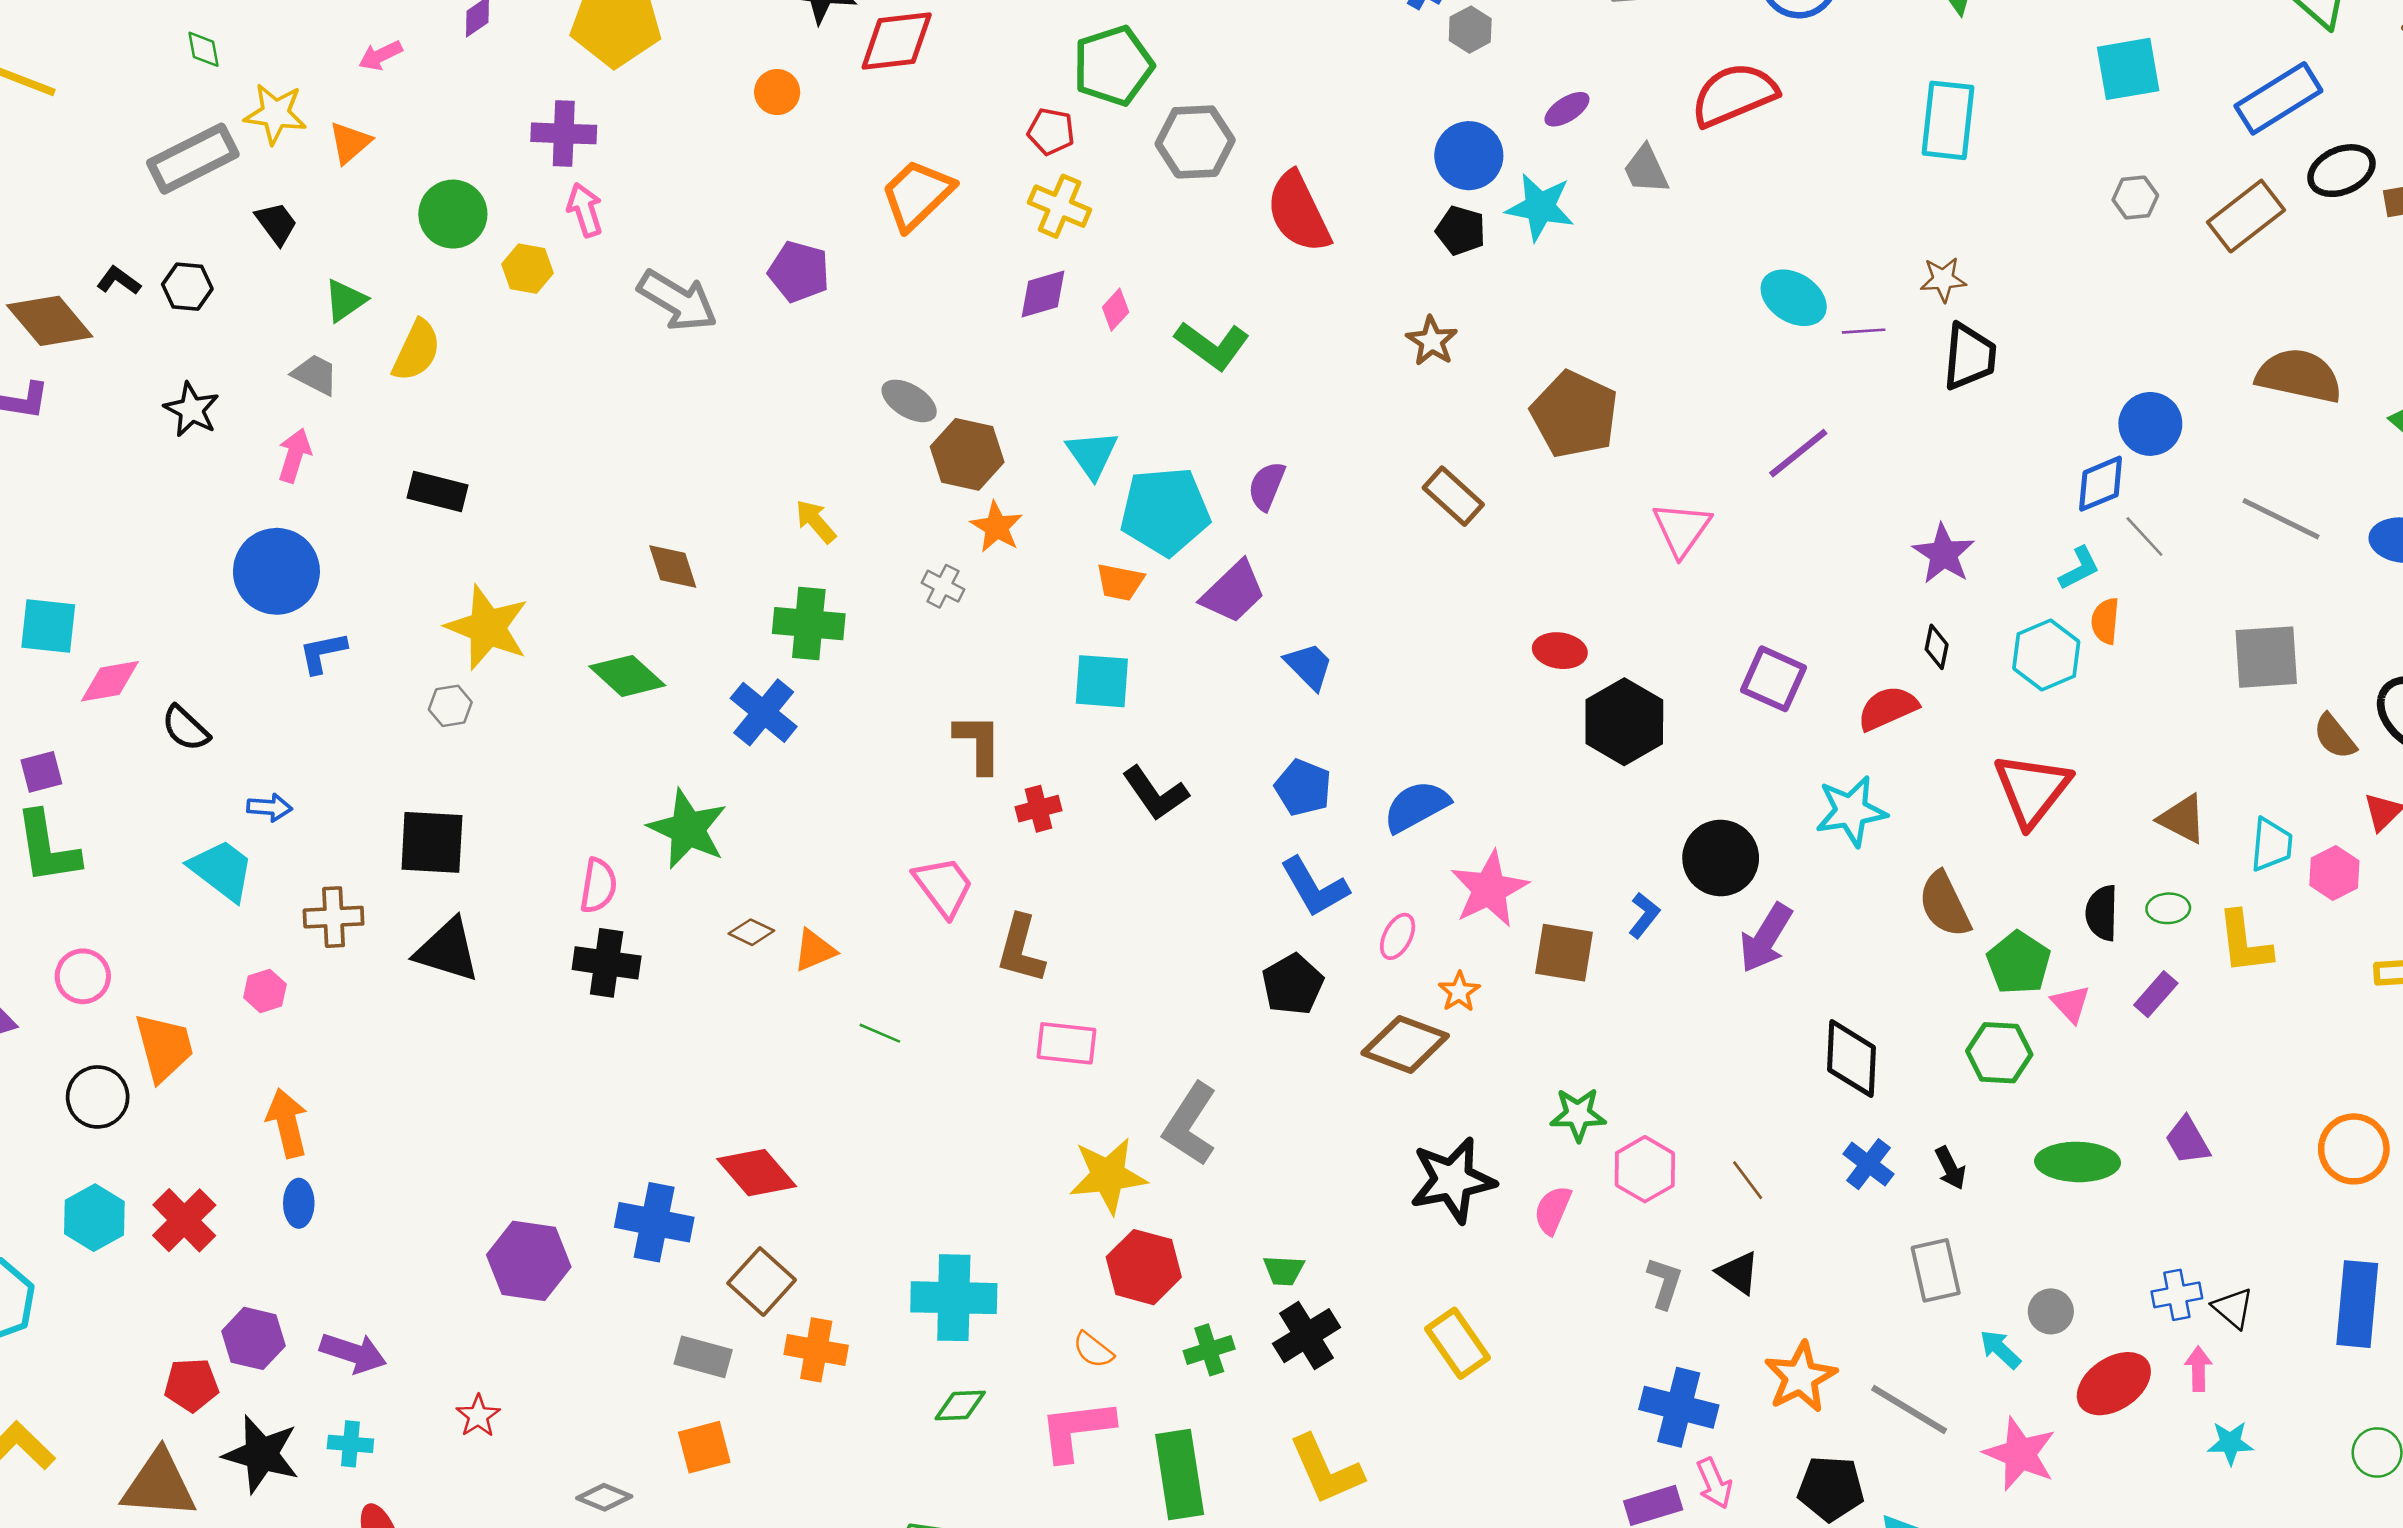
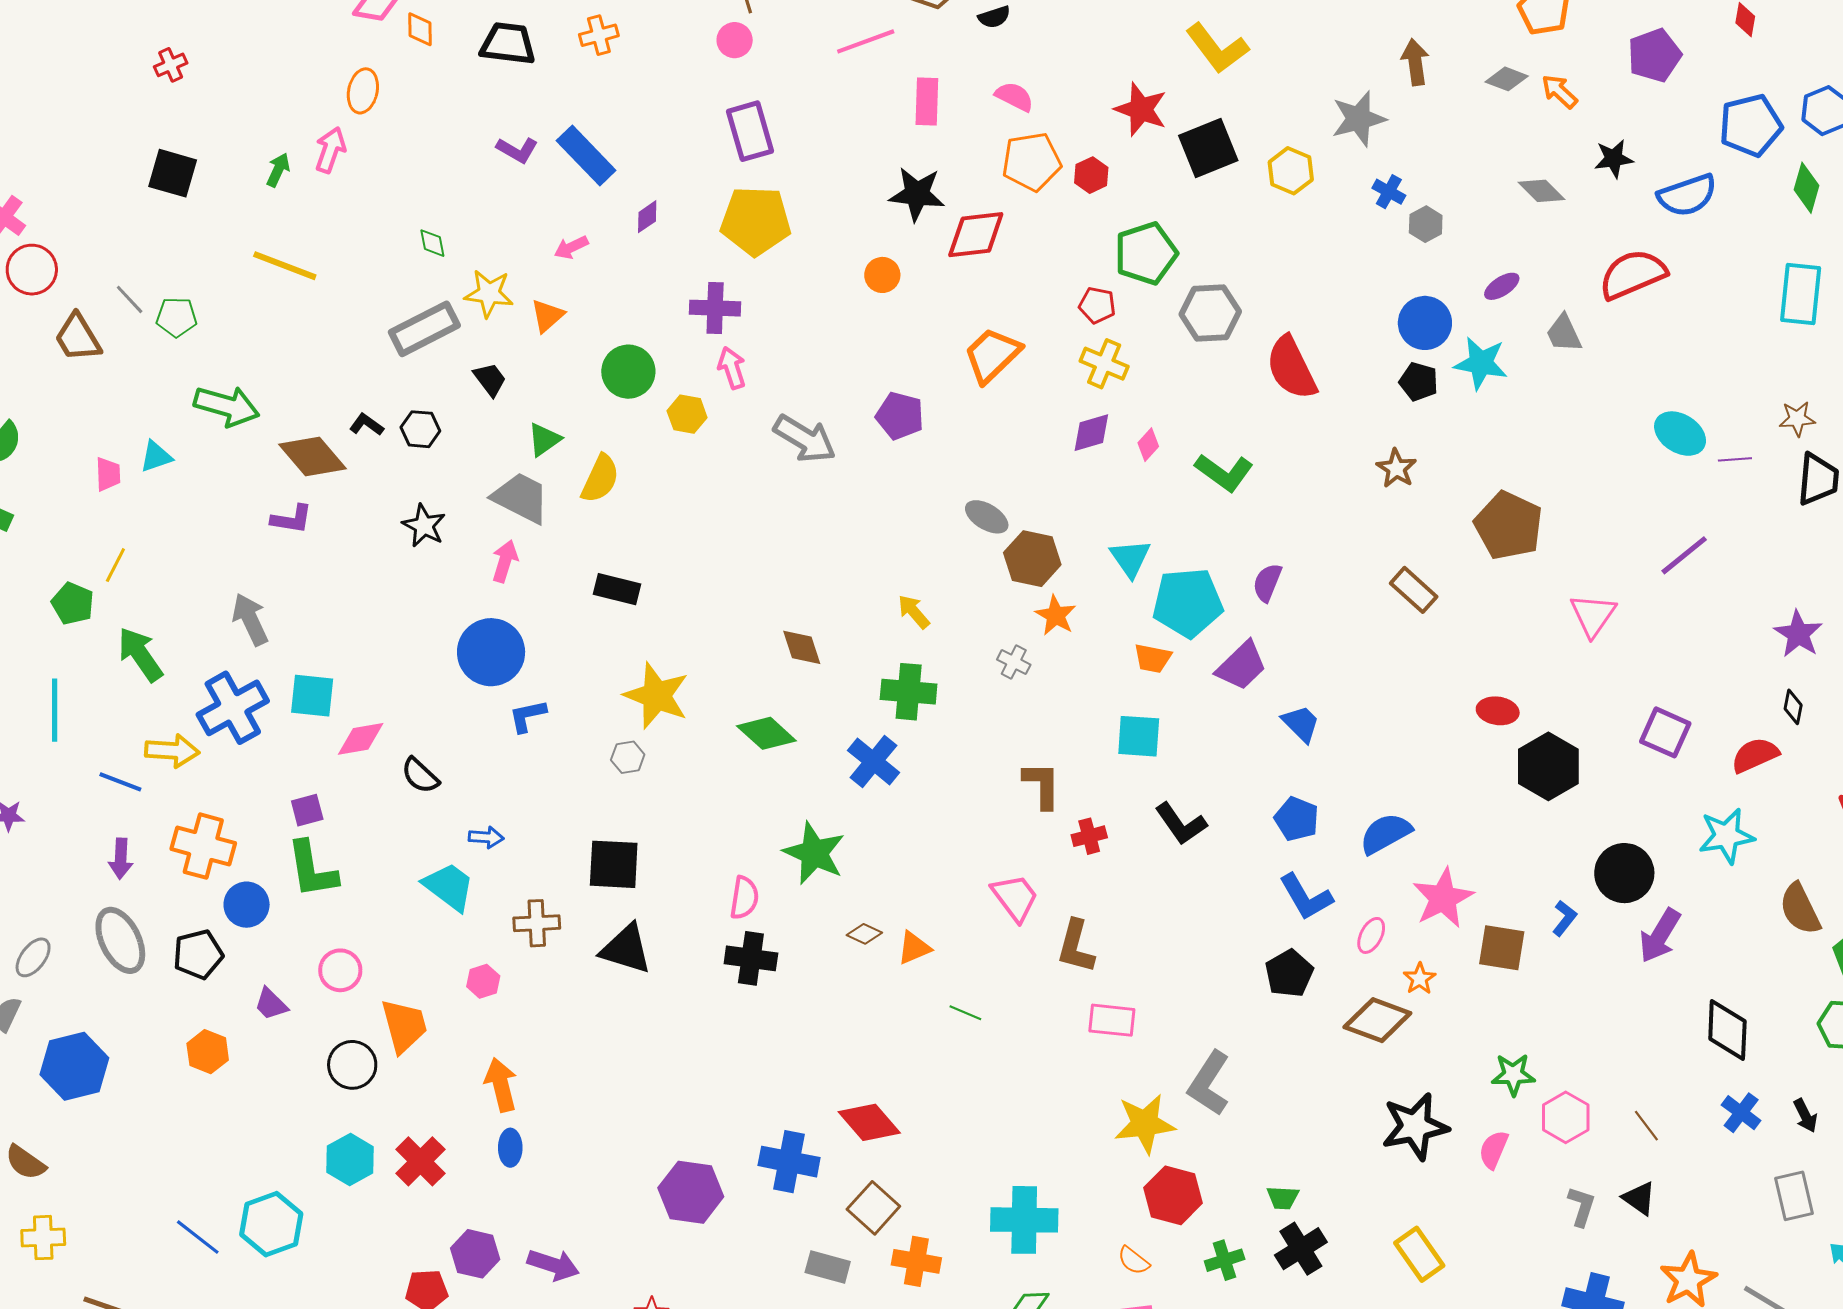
gray trapezoid: (315, 375) -> (521, 498), size x1.6

